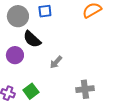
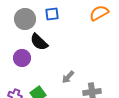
gray arrow: (56, 62) -> (68, 77), moved

